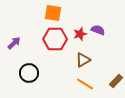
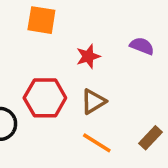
purple semicircle: (98, 30) -> (142, 46), moved
red hexagon: (55, 39) -> (45, 98), moved

